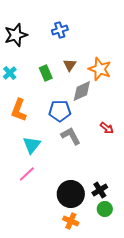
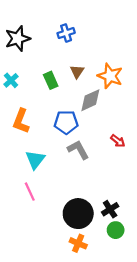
pink line: (27, 174) -> (30, 192), turned -72

